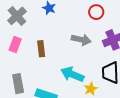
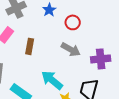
red circle: (96, 12) -> (73, 22), moved

